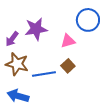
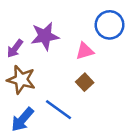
blue line: (44, 74) -> (59, 110), moved, turned 45
blue arrow: (18, 96) -> (22, 119), turned -65

